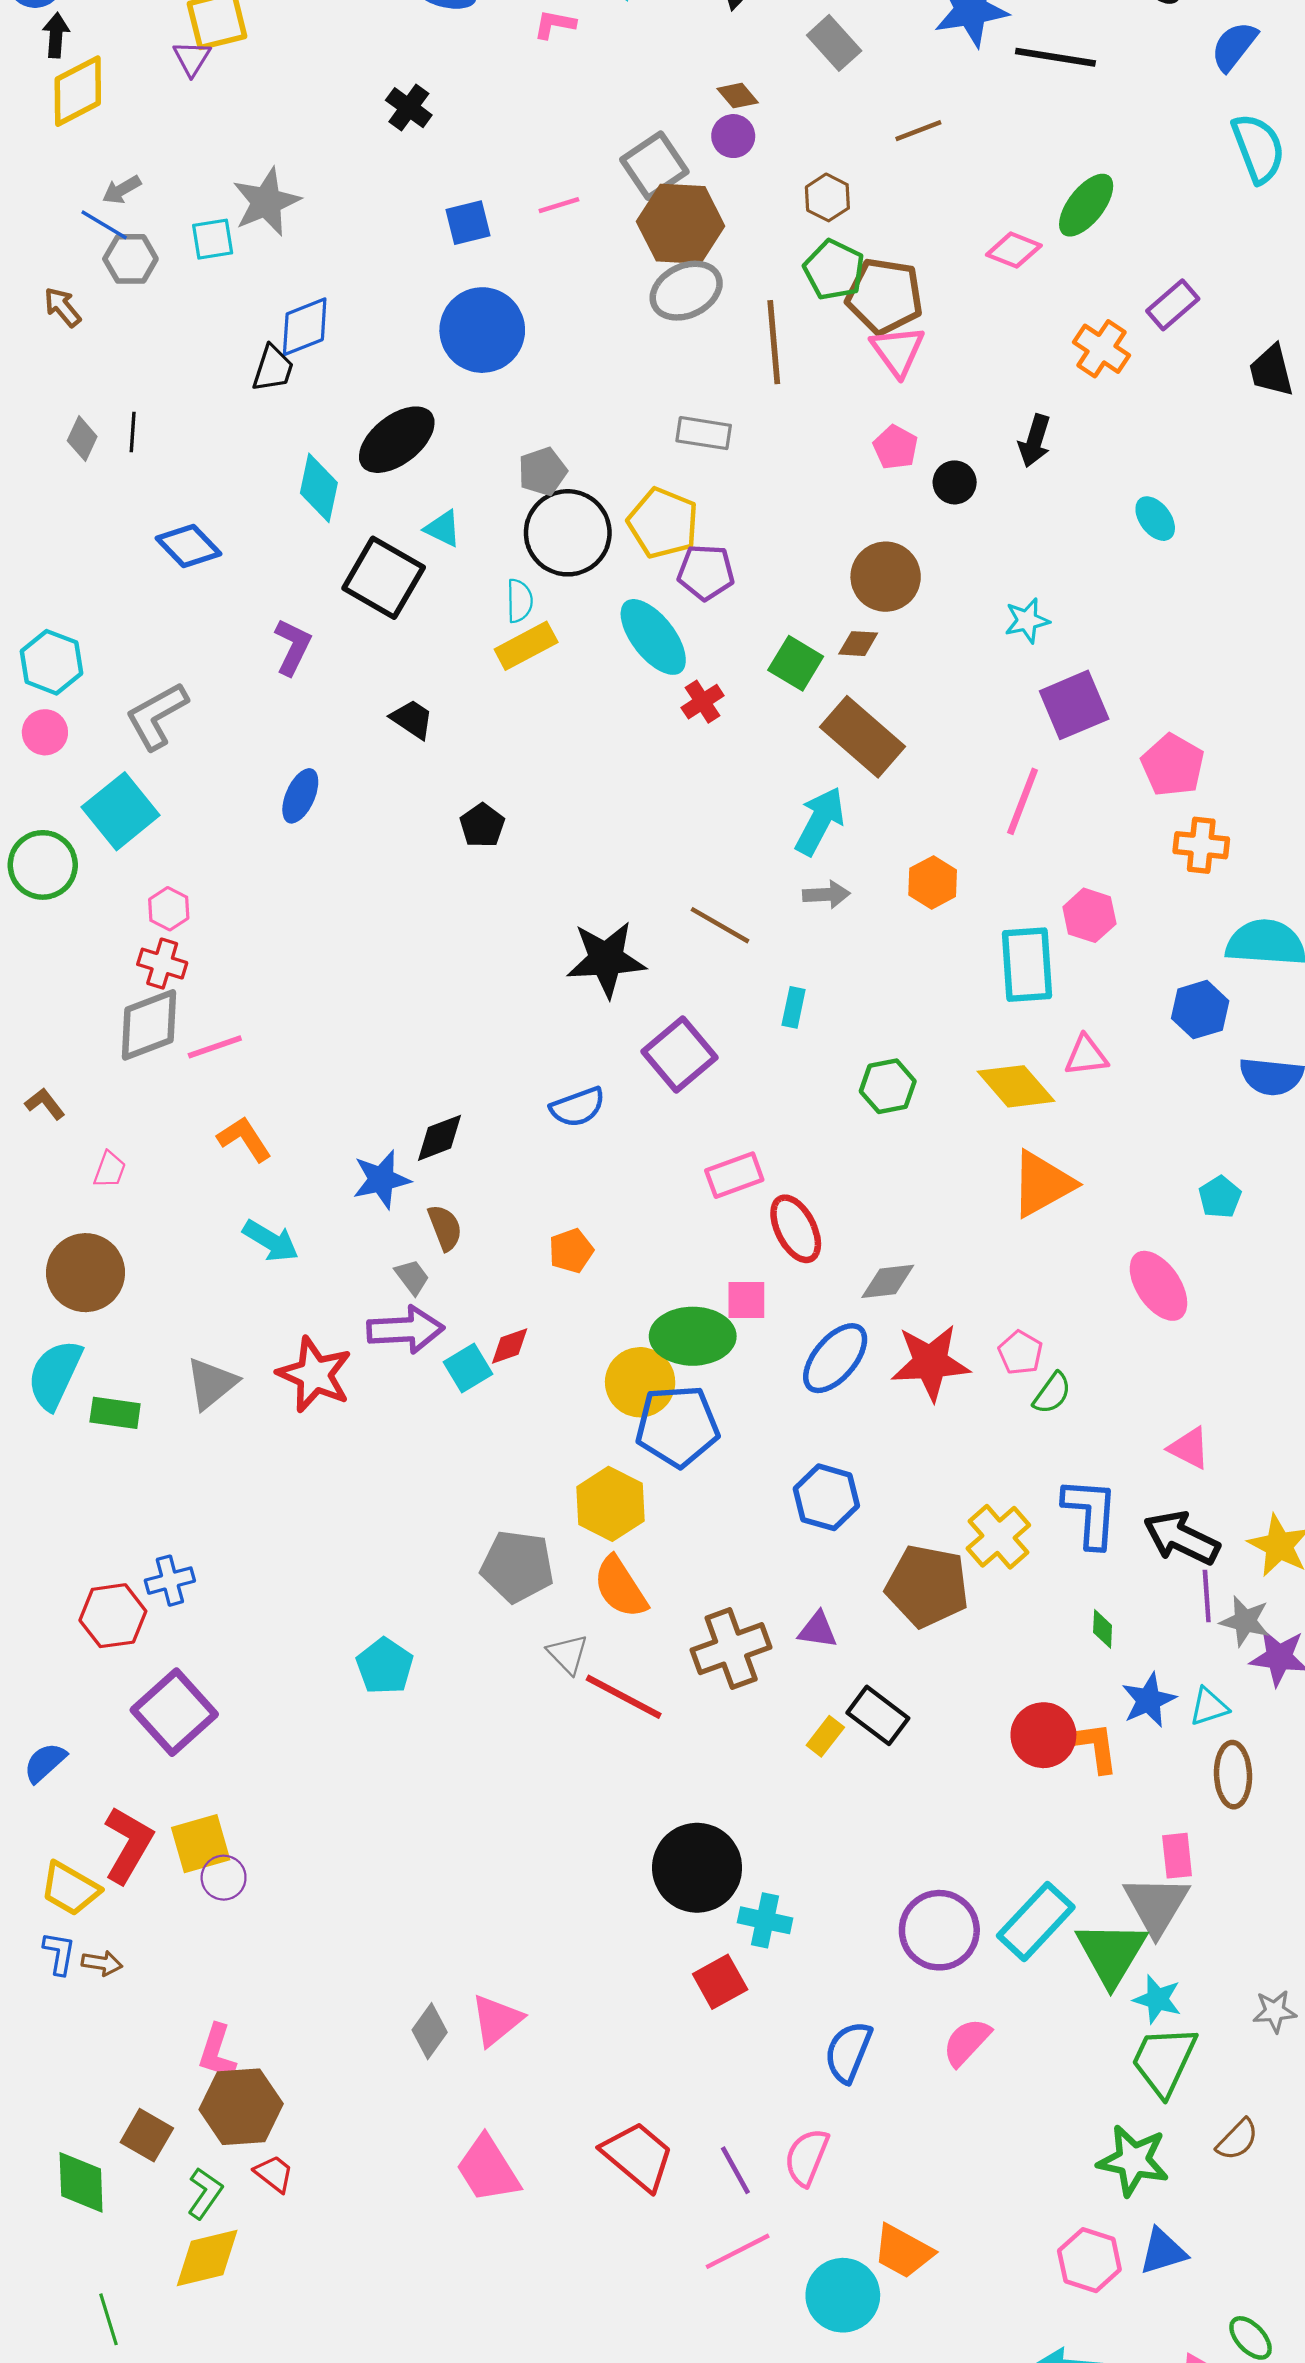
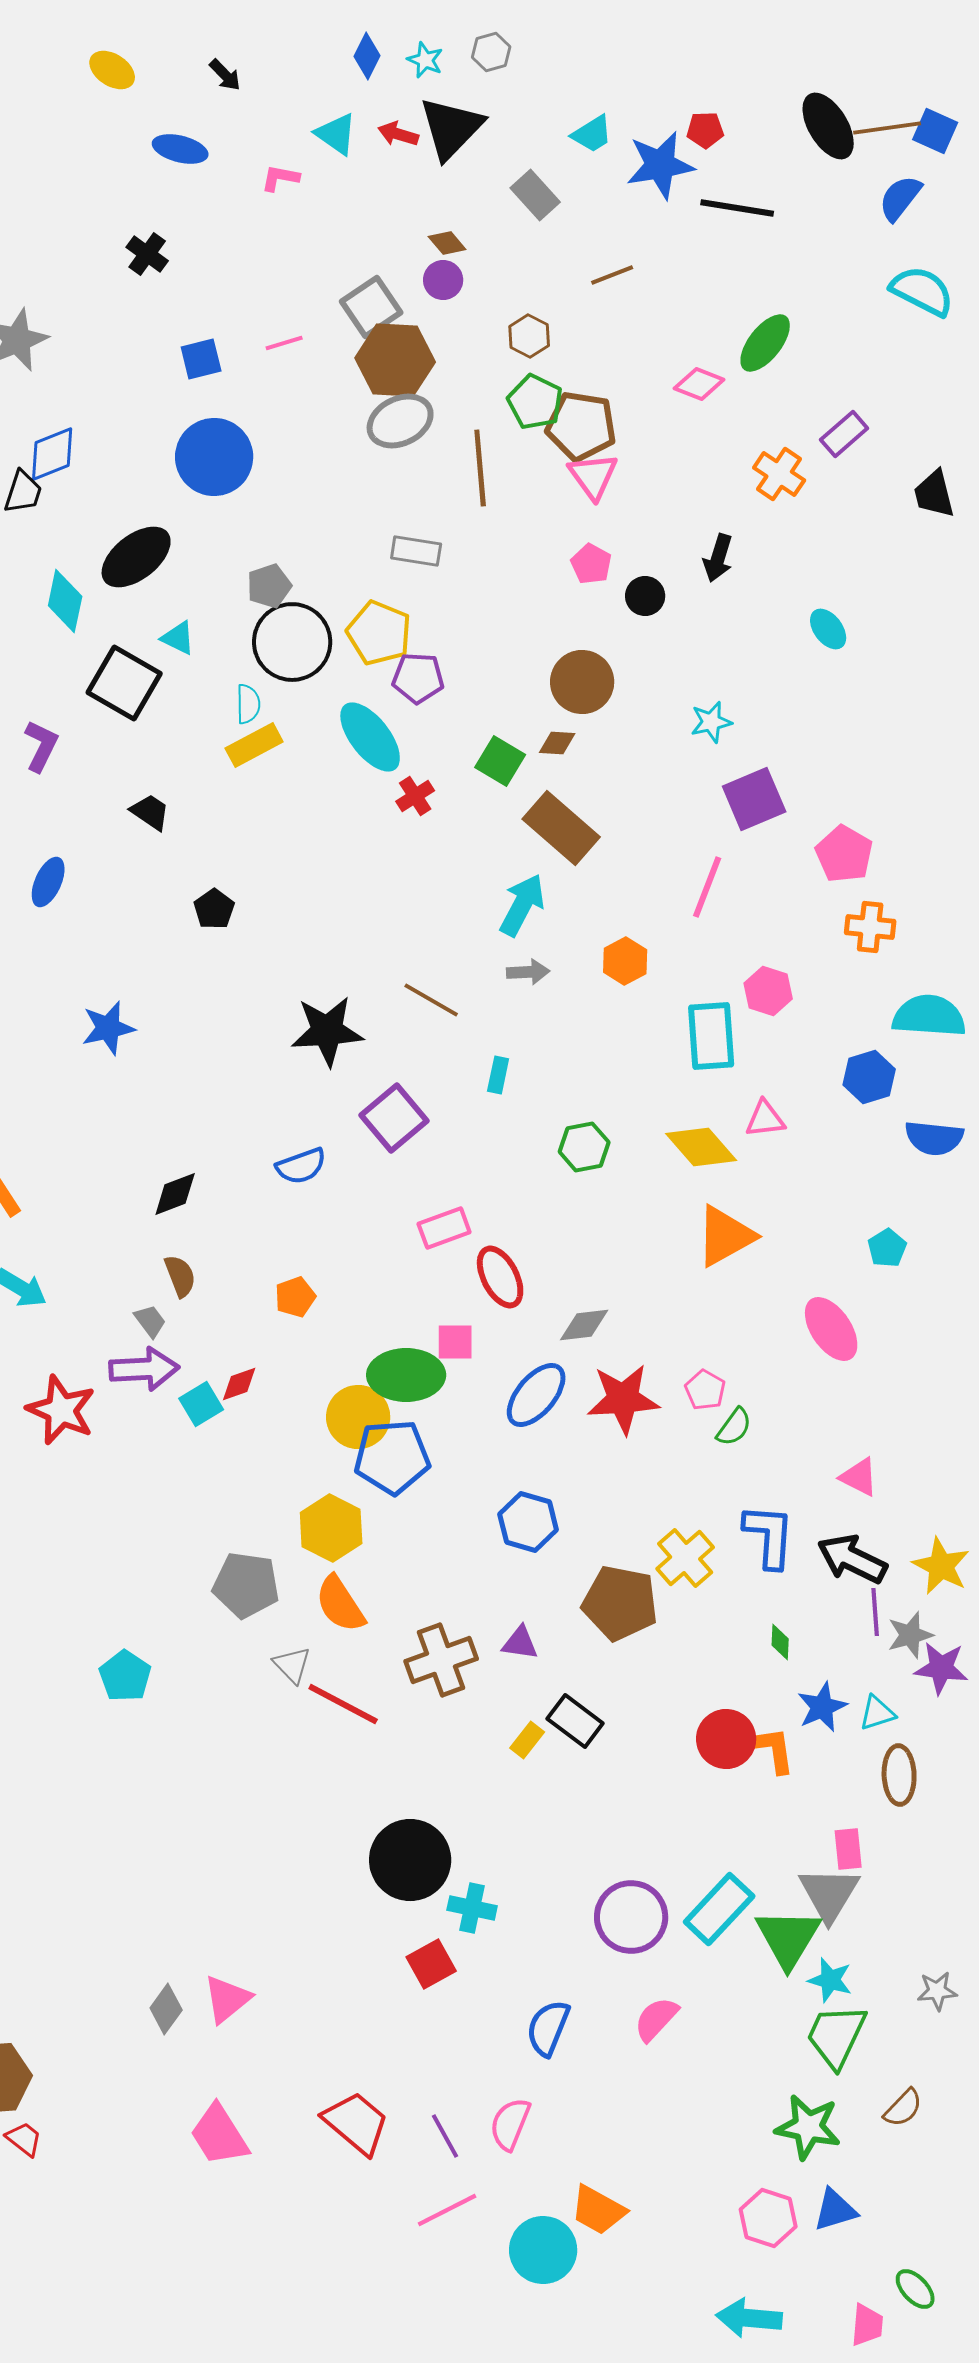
cyan semicircle: (1258, 148) -> (922, 291), turned -42
blue star: (381, 1179) -> (108, 1028), moved
gray star: (1245, 1621) -> (910, 1635), turned -30

